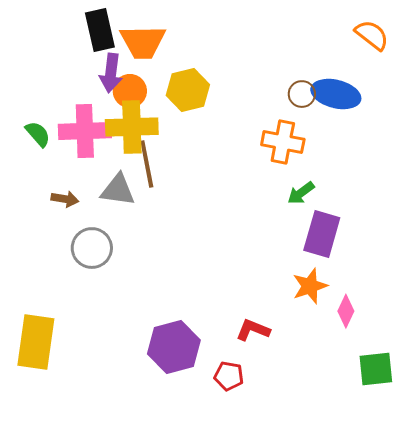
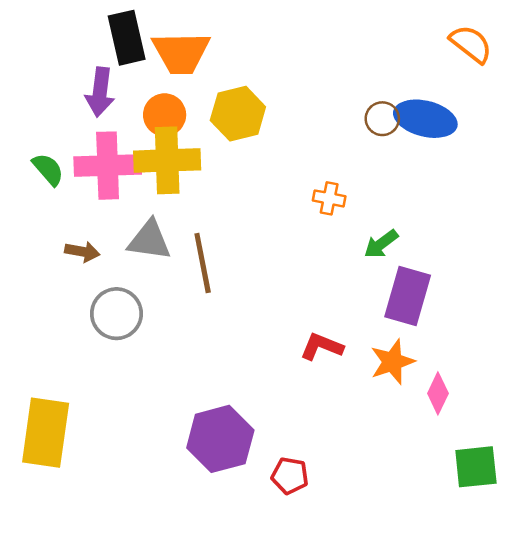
purple arrow: (111, 73) -> (100, 92), moved
orange cross: (283, 142) -> (329, 198), moved, size x0.6
brown line: (147, 164) -> (203, 263), moved
red L-shape: (253, 330) -> (322, 347), moved

